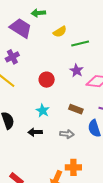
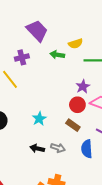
green arrow: (38, 13) -> (57, 55), moved
red circle: (47, 80) -> (77, 105), moved
black arrow: (35, 132) -> (37, 148), moved

